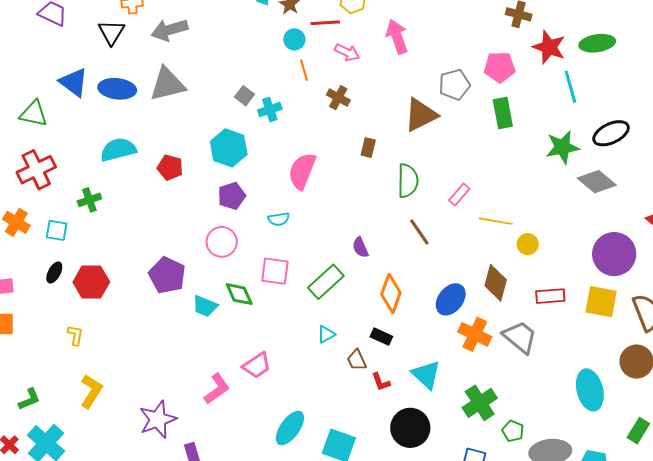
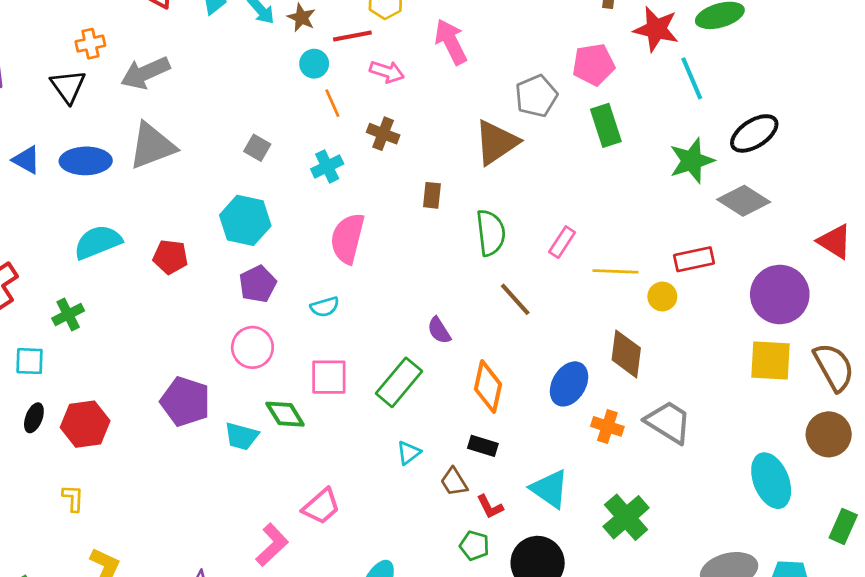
blue triangle: (74, 82) -> (26, 160), size x0.7
cyan cross: (270, 110) -> (327, 166), moved
red rectangle: (550, 296) -> (694, 259), moved
orange cross: (475, 334) -> (607, 426), size x0.7
green pentagon: (513, 431) -> (474, 546), moved

